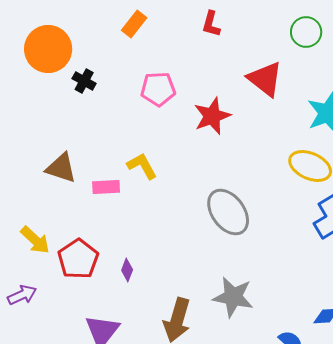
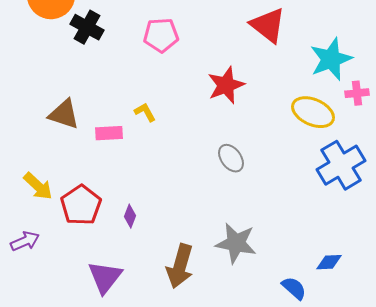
black cross: (84, 81) -> (87, 27), size x1.4
red star: (212, 116) -> (226, 85), moved
yellow L-shape: (142, 166) -> (145, 112), size x0.7
gray ellipse: (228, 212) -> (231, 158), size x0.6

